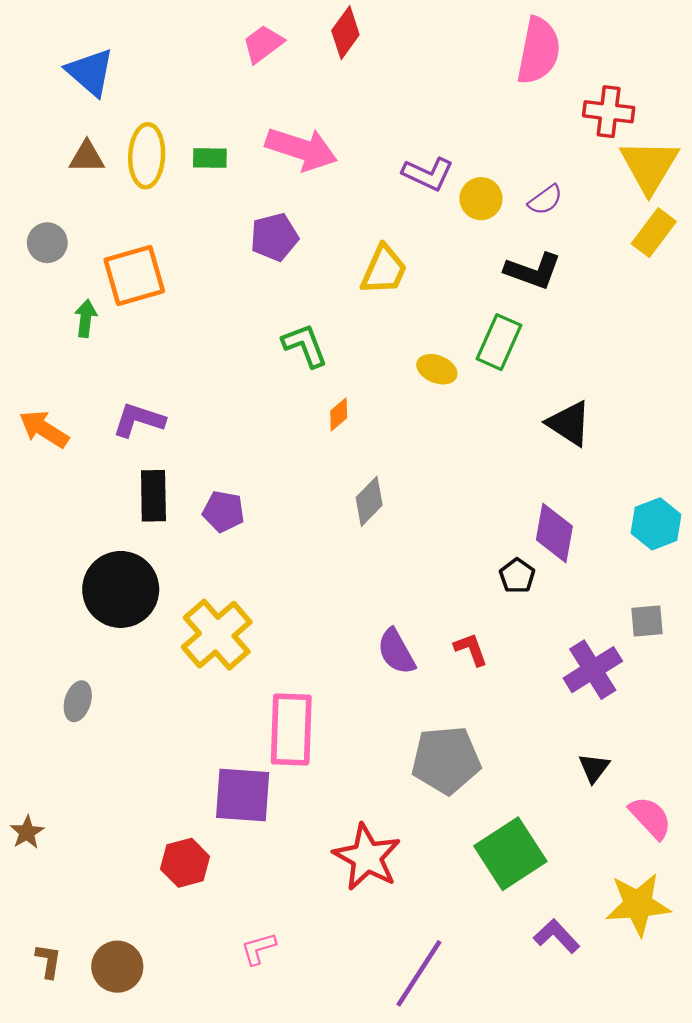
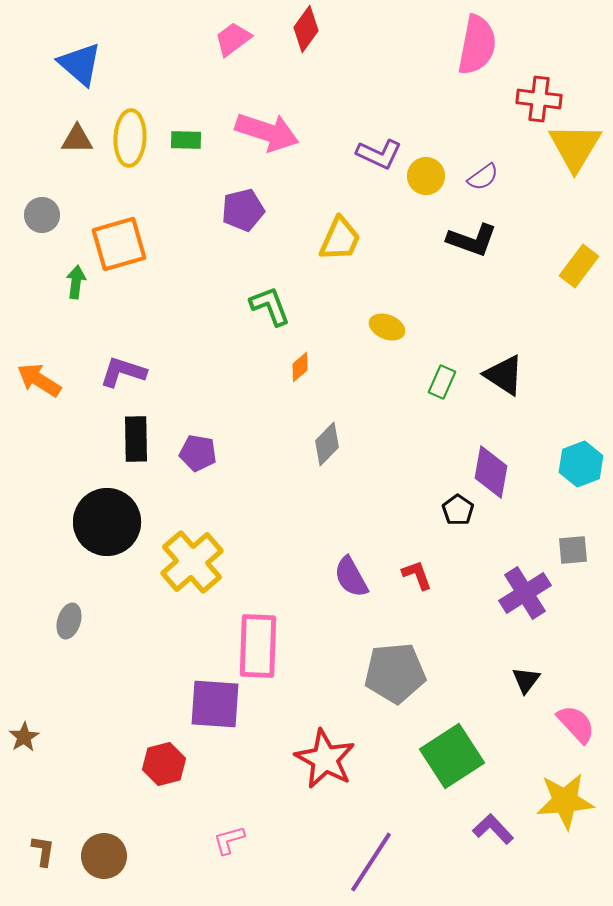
yellow rectangle: (654, 233) -> (579, 266), moved
green rectangle: (499, 342) -> (442, 382), moved, size x0.7

